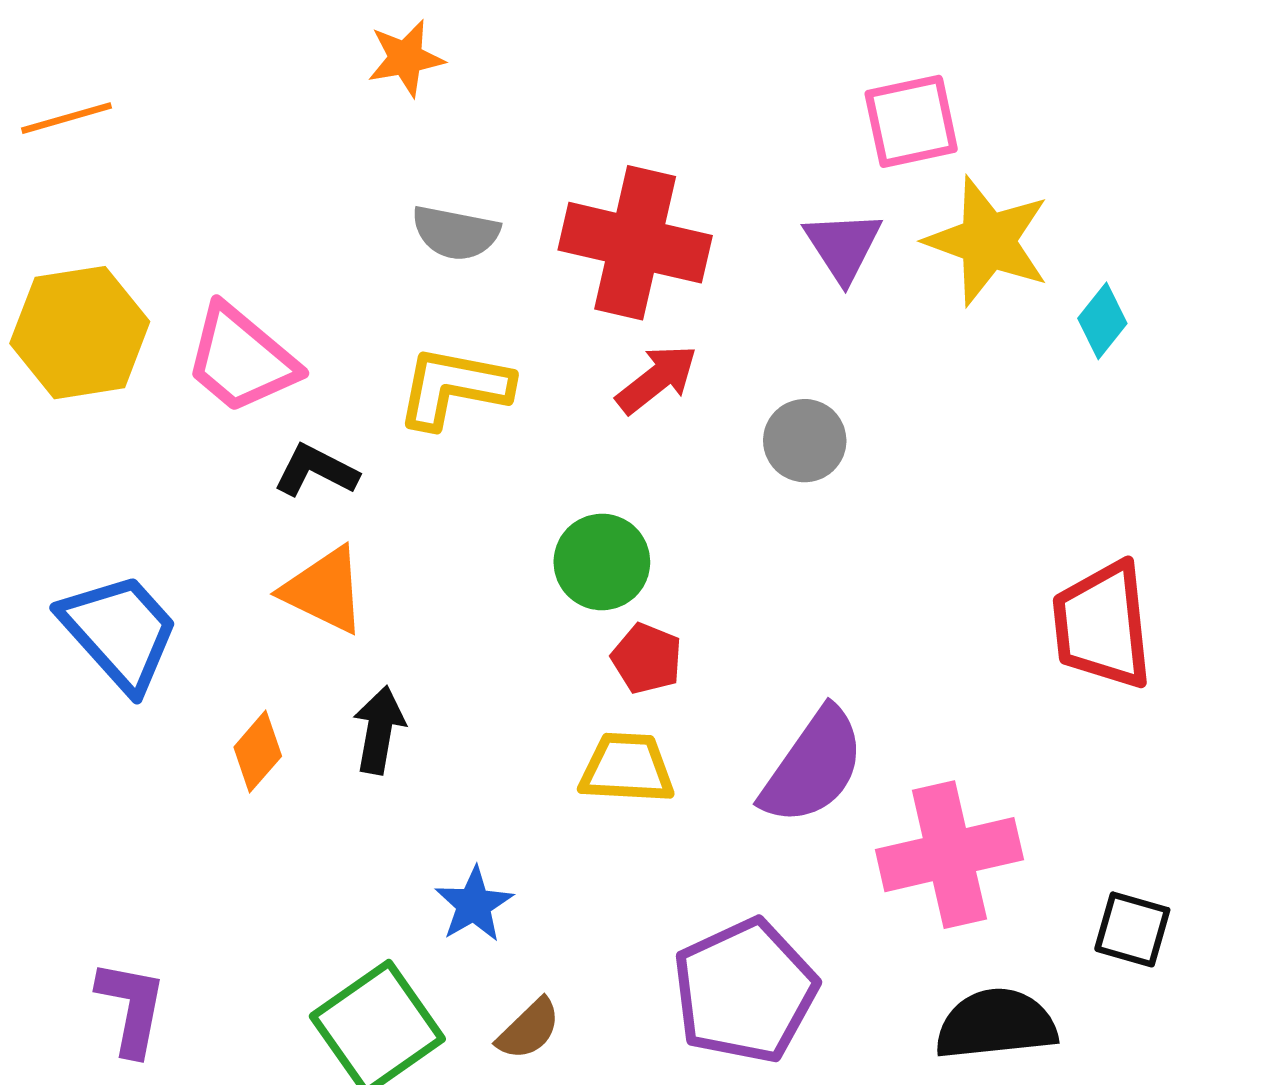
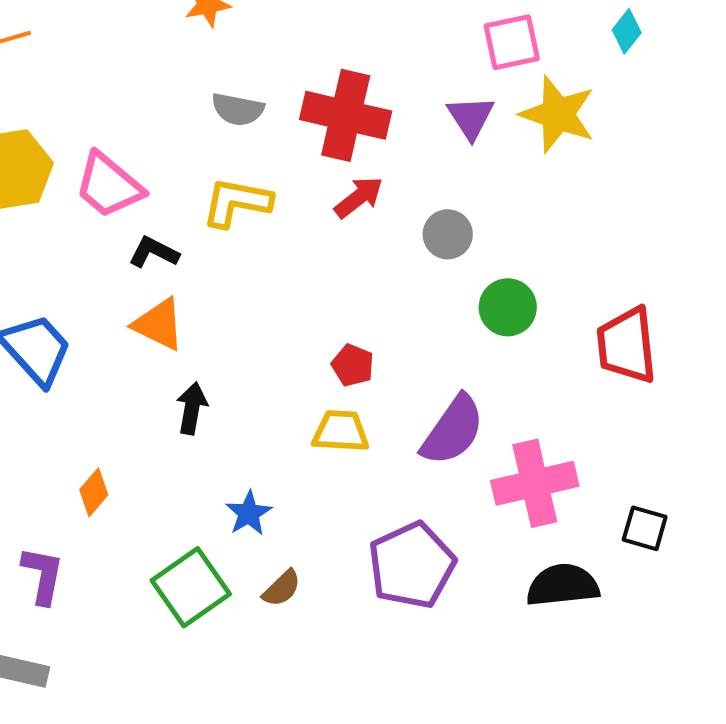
cyan diamond: (1102, 321) -> (627, 31), moved
green circle: (602, 562) -> (508, 307), moved
orange diamond: (258, 752) -> (94, 492), moved

